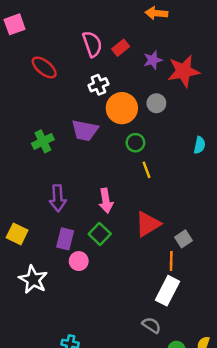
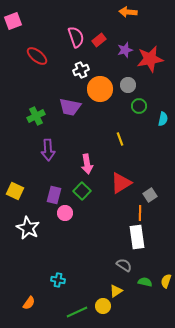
green circle: (135, 143) -> (139, 106), moved
purple arrow: (58, 198) -> (48, 150), moved
white rectangle: (167, 291) -> (137, 237), turned -35

